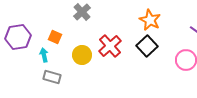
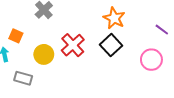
gray rectangle: (52, 77) -> (23, 78), moved

